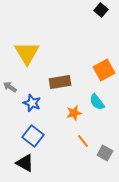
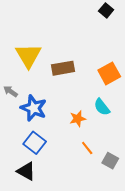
brown rectangle: (60, 82) -> (63, 68), moved
blue star: (32, 103) -> (34, 108), size x1.4

